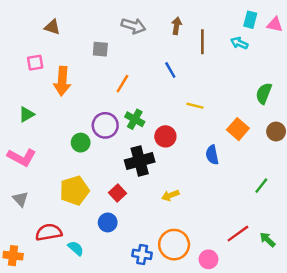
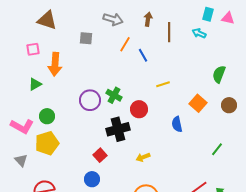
brown triangle: (52, 27) -> (47, 20), size x1.5
orange line: (122, 84) -> (125, 44), moved
yellow line: (195, 106) -> (163, 84), turned -32
green triangle: (27, 114) -> (35, 84), moved
green circle: (81, 143) -> (47, 116), moved
yellow pentagon: (74, 191) -> (47, 143), moved

